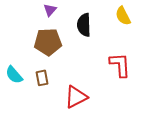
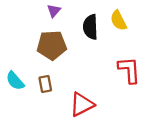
yellow semicircle: (123, 16) -> (118, 20), moved

